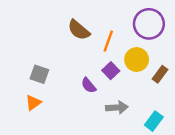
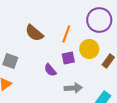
brown semicircle: (79, 30) -> (34, 33), moved
purple square: (111, 71) -> (68, 58), turned 32

